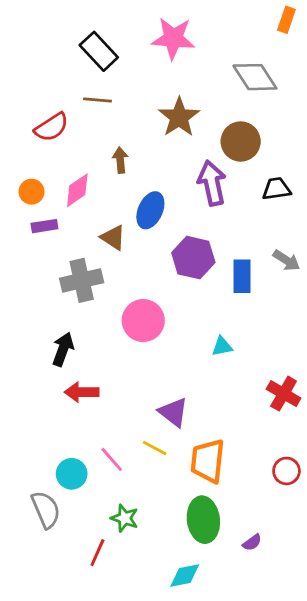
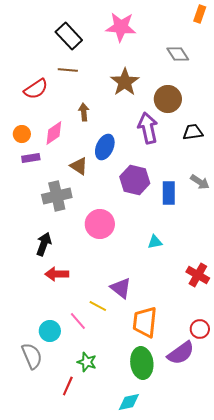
gray diamond: (255, 77) -> (178, 54), size x0.7
yellow line: (155, 448) -> (98, 306), moved
purple semicircle: (252, 543) -> (181, 353), moved, size x2.0

